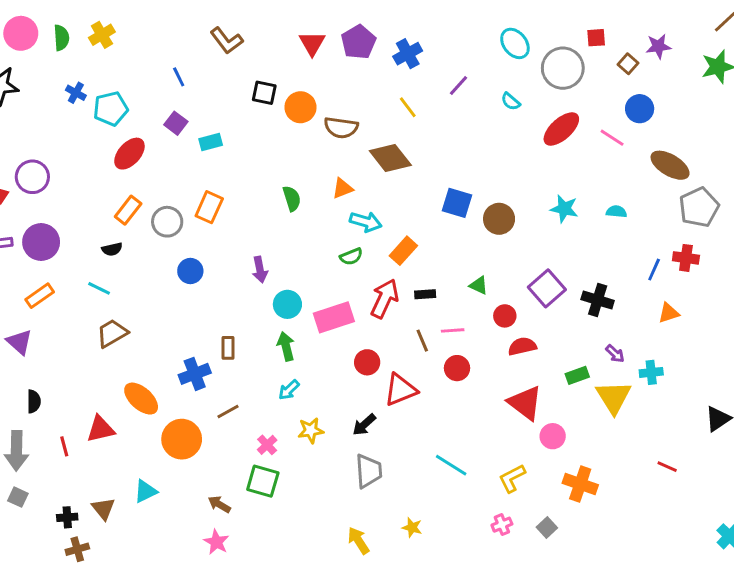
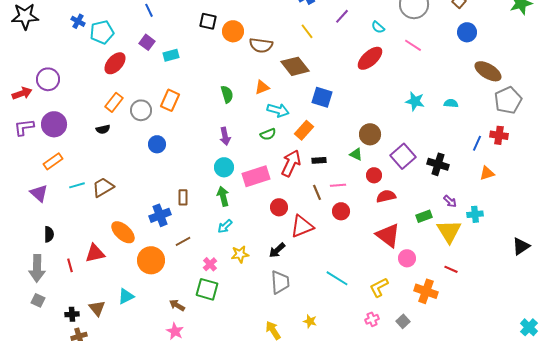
red ellipse: (561, 129) -> (370, 58), moved
pink line: (612, 138) -> (413, 45), moved
blue square: (457, 203) -> (322, 97), moved
brown circle: (499, 219) -> (370, 134), moved
purple arrow: (260, 270) -> (225, 136), moved
cyan line: (99, 288) -> (77, 185), moved, turned -42
red line: (667, 467) -> (451, 269), moved

